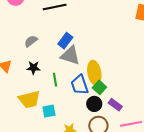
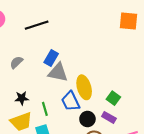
black star: (33, 68) -> (22, 98), moved
green line: (55, 80) -> (45, 109), moved
green square: (99, 87) -> (113, 98), moved

